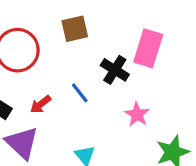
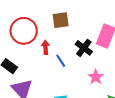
red arrow: (41, 104) -> (46, 47), moved, turned 120

